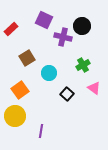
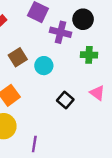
green cross: (83, 65) -> (89, 55), moved, turned 32
cyan circle: (49, 73) -> (44, 66), moved

